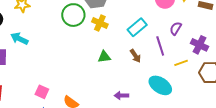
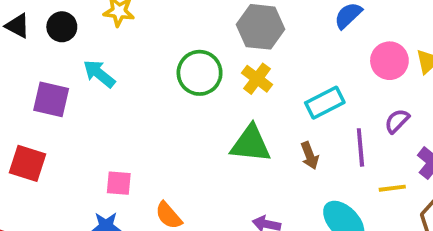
green circle: (73, 15) -> (200, 73), moved
green triangle: (104, 57) -> (251, 144), size x1.6
pink square: (42, 92) -> (119, 183), turned -32

